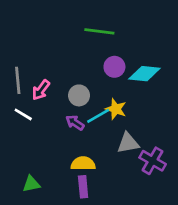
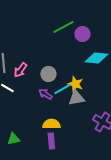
green line: (99, 31) -> (63, 27), turned -35
purple circle: (114, 67) -> (82, 34), moved
gray triangle: (128, 143) -> (76, 98), moved

